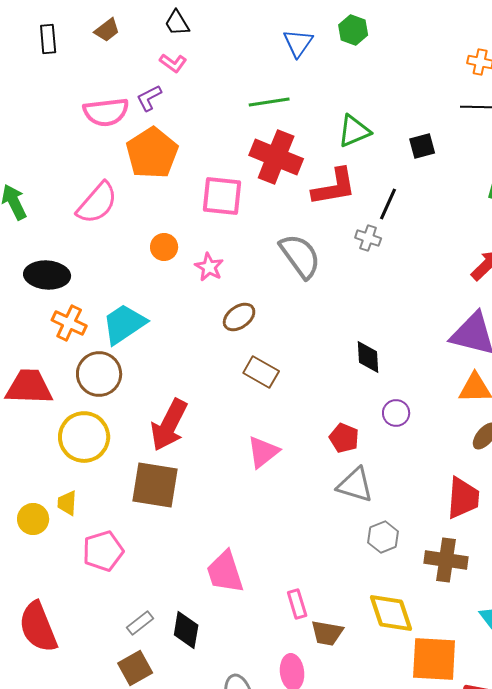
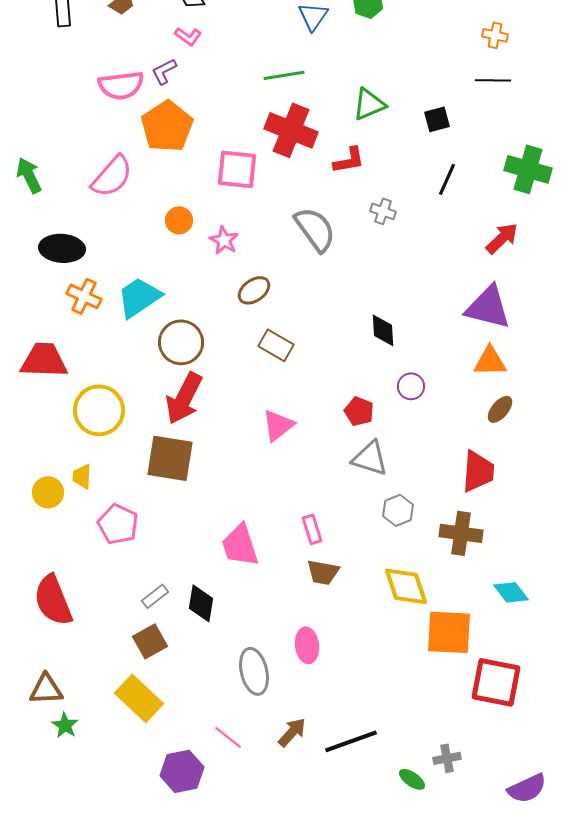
red L-shape: (334, 187) -> (349, 160), size x0.7
black line: (388, 204) -> (447, 179), moved
brown circle: (99, 374) -> (181, 342), moved
pink pentagon: (103, 551) -> (118, 524), turned -30
pink rectangle: (297, 604) -> (312, 529), moved
brown trapezoid: (327, 633) -> (323, 572), moved

